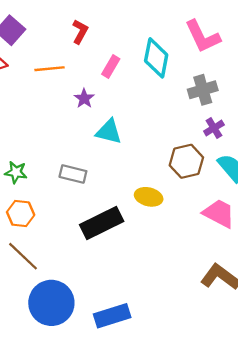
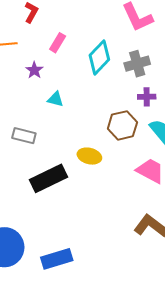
cyan diamond: (156, 58) -> (99, 57), moved, turned 32
purple cross: (214, 128) -> (147, 97), turned 30
cyan triangle: (109, 132) -> (55, 99), size x0.7

